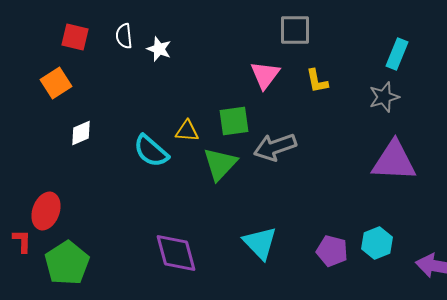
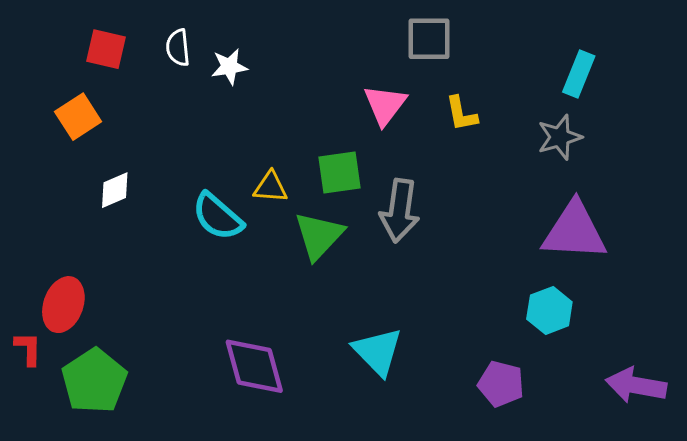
white star: (159, 49) -> (229, 67), turned -30
gray arrow: (275, 147) -> (400, 211), turned -63
cyan hexagon: (377, 243) -> (549, 310), moved
purple pentagon: (332, 251) -> (501, 384), moved

